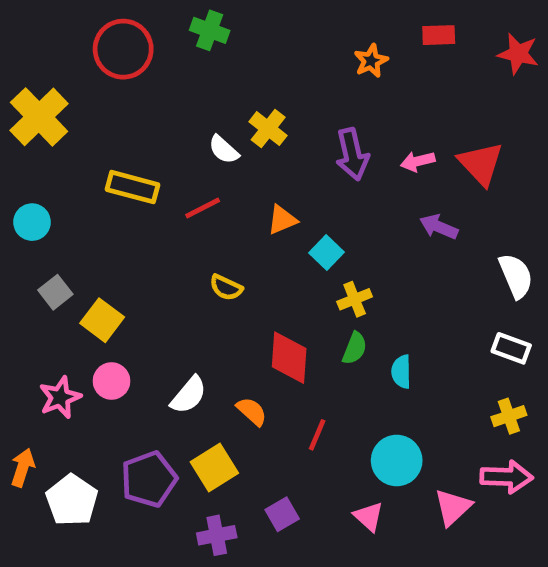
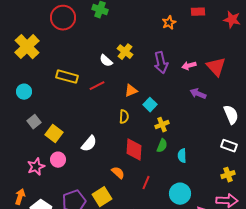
yellow semicircle: (226, 288) -> (124, 117), moved, turned -112
white semicircle: (189, 395) -> (89, 144), moved

